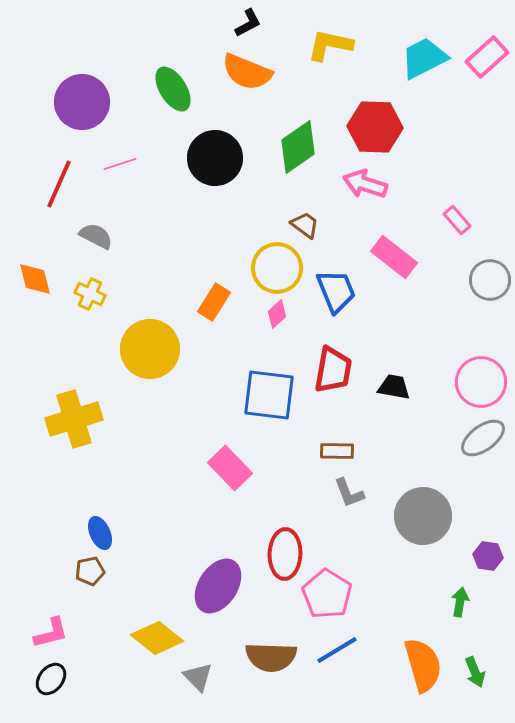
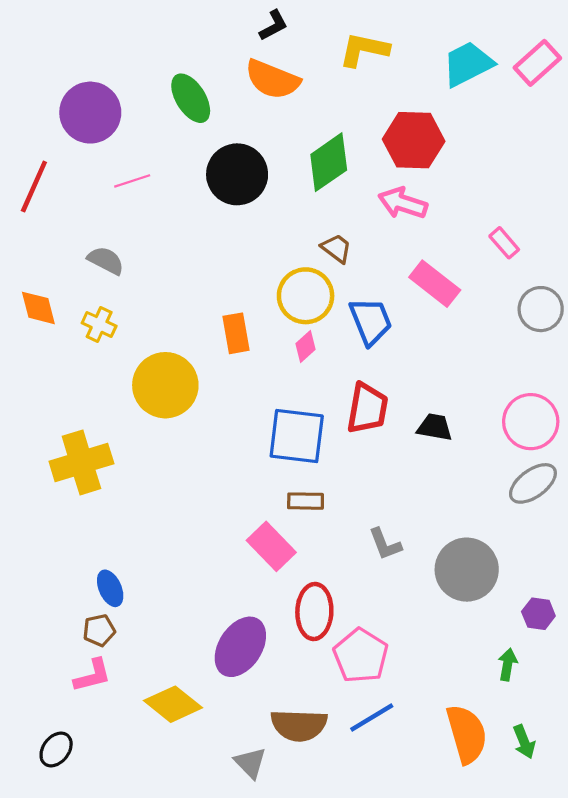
red line: (59, 184) -> (34, 186), moved
orange rectangle: (214, 302) -> (236, 333), turned -42
brown rectangle: (337, 451) -> (306, 501), moved
pink rectangle: (230, 468) -> (271, 546), moved
pink L-shape: (51, 633) -> (92, 676), moved
gray triangle: (198, 677) -> (250, 763), moved

